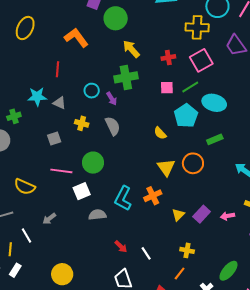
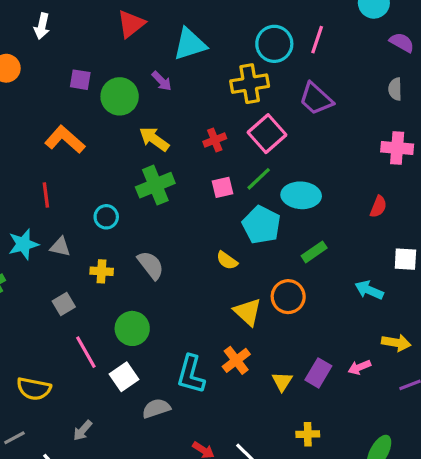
purple arrow: (112, 99) -> (162, 81), moved
pink line: (61, 171) -> (86, 352), turned 65

